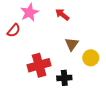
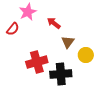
red arrow: (62, 15) -> (54, 23), moved
black cross: (64, 78) -> (61, 74), size x1.5

